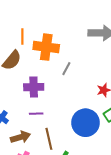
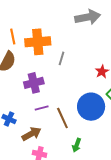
brown line: (49, 139) -> (62, 118), moved

